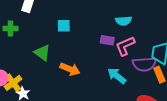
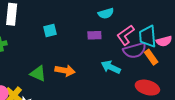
pink L-shape: (125, 46) -> (126, 35), moved
green triangle: (42, 53) -> (38, 74), moved

